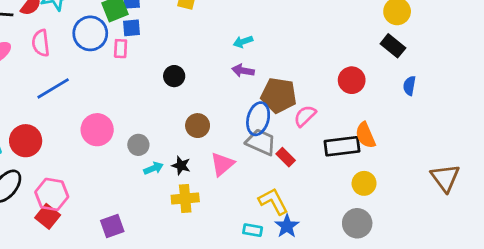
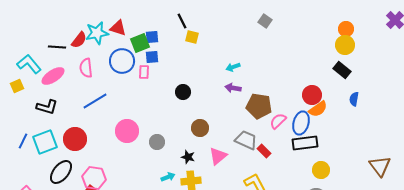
blue ellipse: (258, 119) -> (301, 123), moved
orange semicircle: (365, 135) -> (318, 109), moved, turned -102
cyan arrow: (154, 168) -> (168, 177), moved

